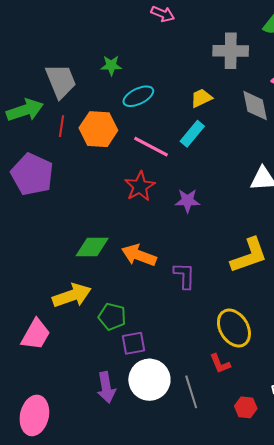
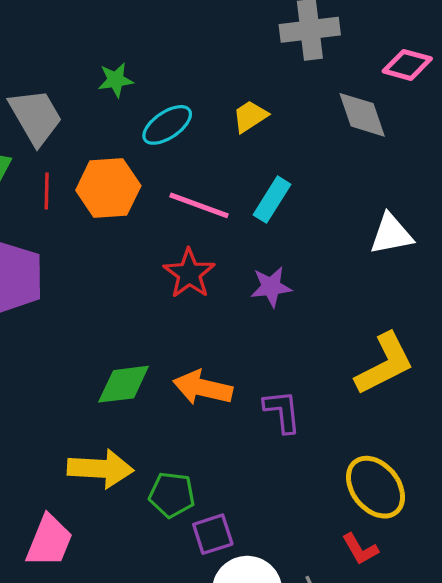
yellow trapezoid: (201, 98) -> (250, 116), moved
cyan rectangle: (192, 134) -> (272, 200), moved
yellow arrow: (72, 295) -> (100, 469), turned 30

